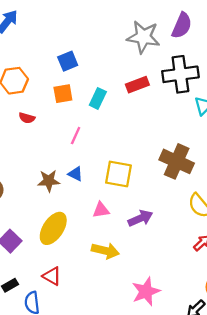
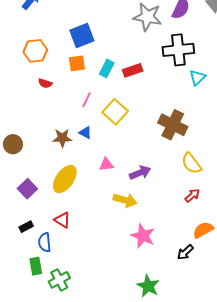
blue square: (68, 61) -> (82, 36), size x1.4
red rectangle: (137, 85) -> (133, 70), moved
yellow square: (118, 174) -> (115, 112), moved, turned 30
yellow arrow: (105, 251) -> (125, 200), moved
pink star: (146, 291) -> (143, 236), turned -30

